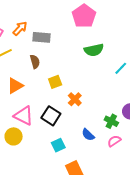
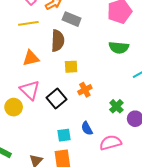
brown semicircle: (35, 62) -> (58, 41), size x1.5
green cross: (111, 121) -> (116, 106), moved
pink semicircle: (114, 141) -> (110, 143), size x1.5
cyan square: (58, 145) -> (64, 135), moved

